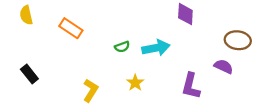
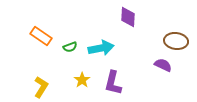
orange rectangle: (71, 28) -> (41, 36), moved
purple L-shape: (191, 86) -> (113, 83), moved

